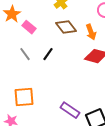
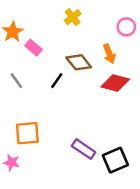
brown diamond: (66, 27) -> (79, 62), moved
gray line: (25, 54) -> (16, 81), moved

